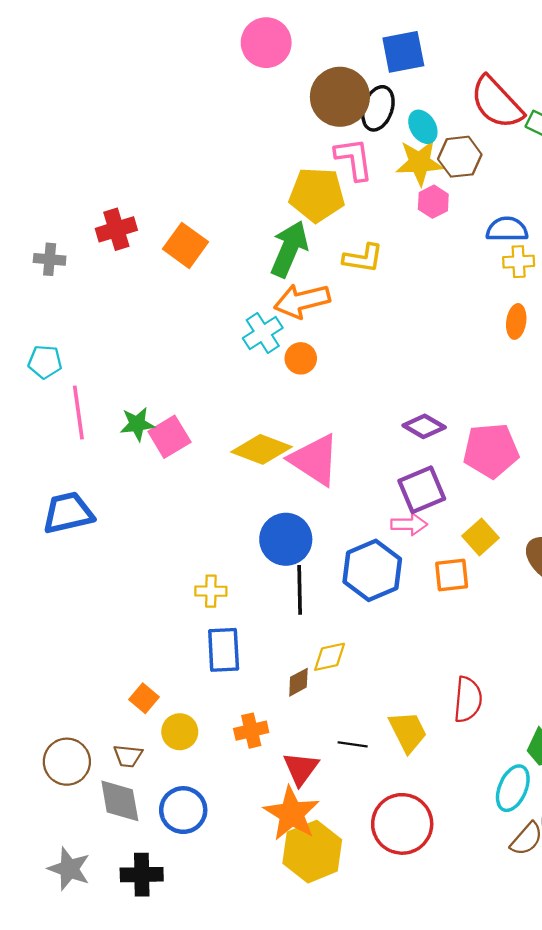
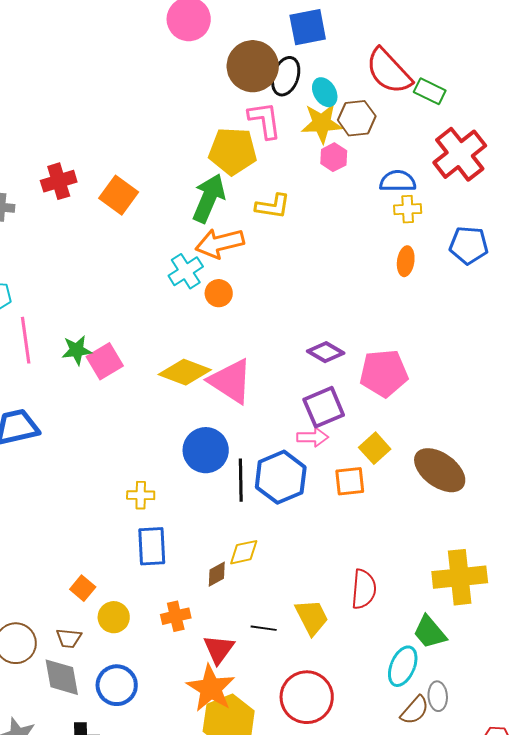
black line: (300, 590) -> (241, 480), moved

